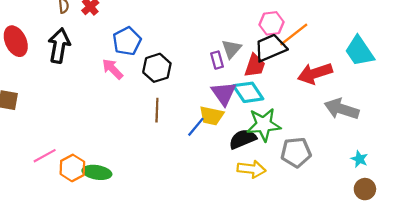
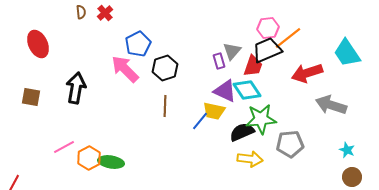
black arrow: (59, 46) -> (76, 88), moved
pink arrow: (112, 69) -> (125, 69), size x1.4
purple triangle: (224, 93) -> (225, 91), turned -30

